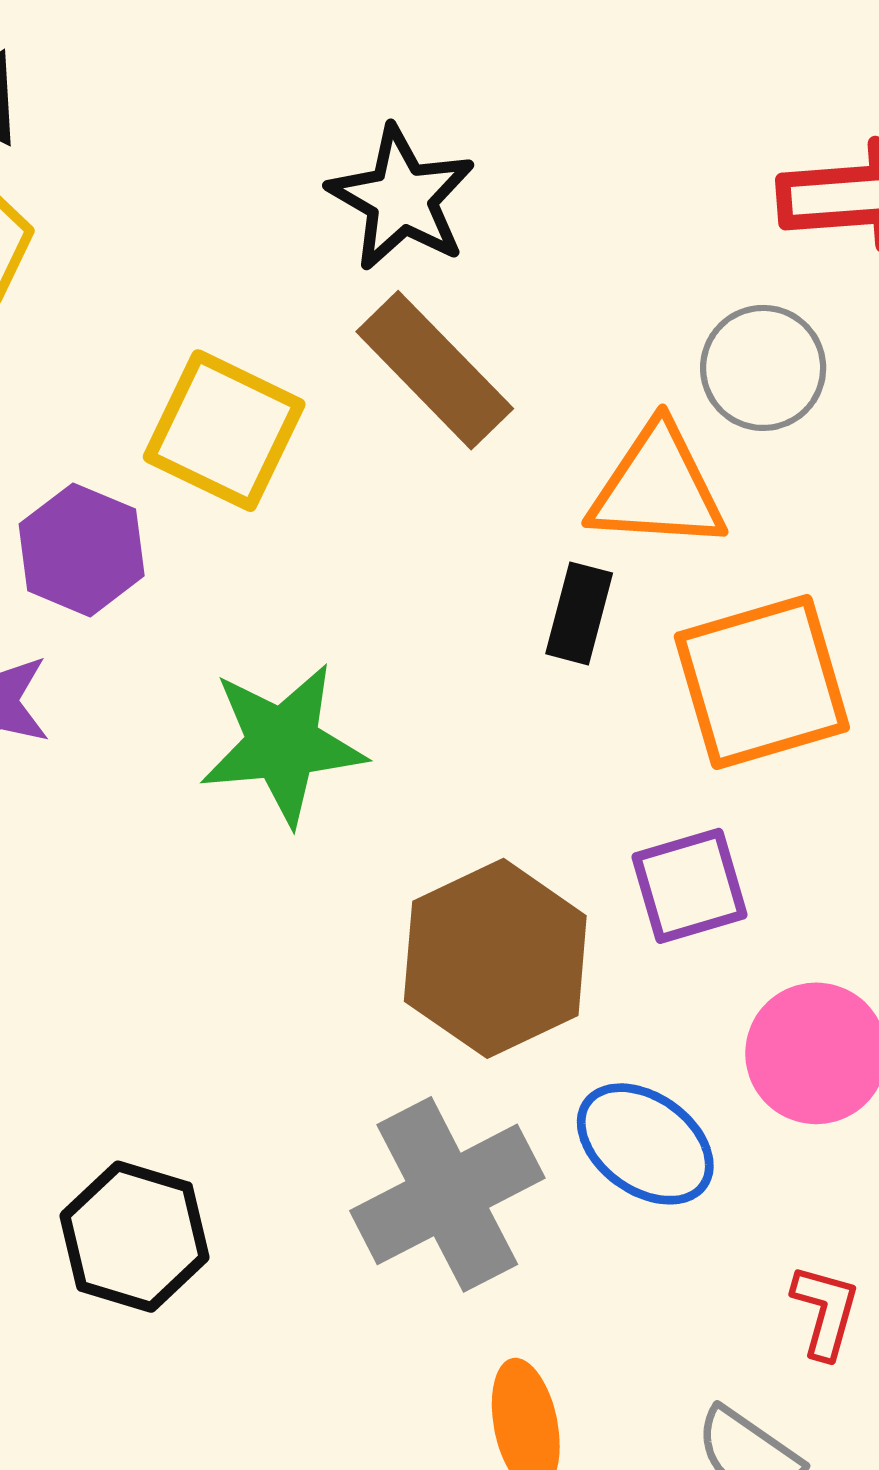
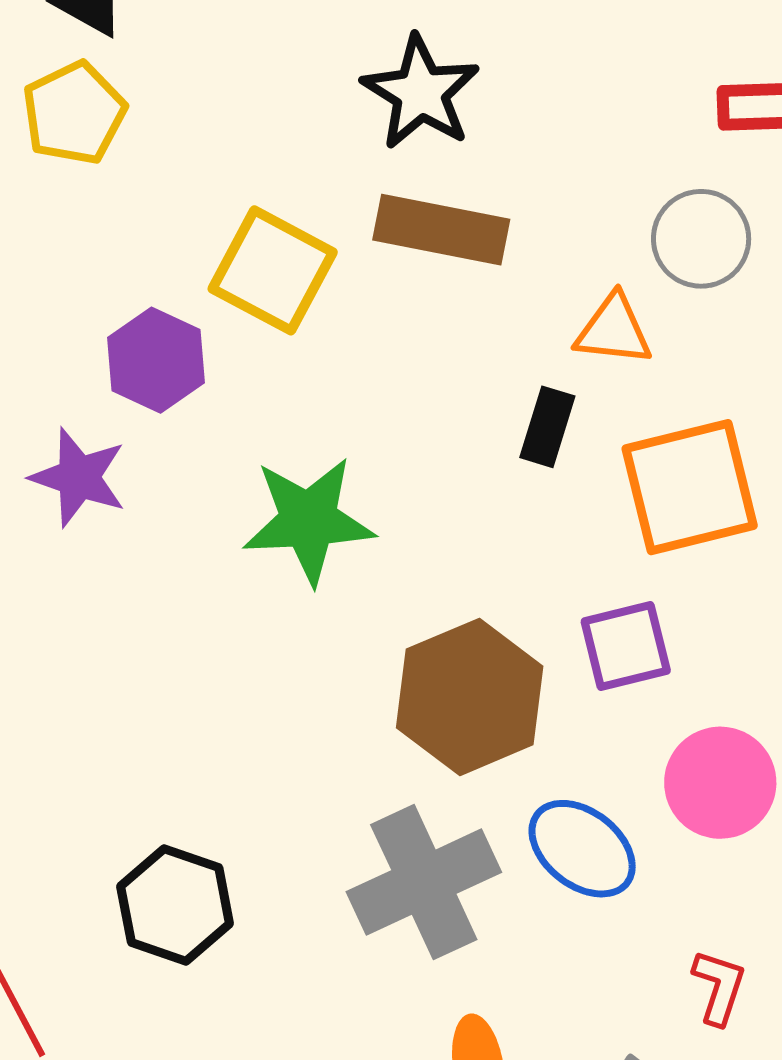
brown rectangle: (435, 370) -> (441, 230), turned -37
orange triangle: (657, 488) -> (614, 330), size x0.7

